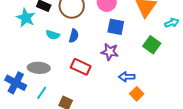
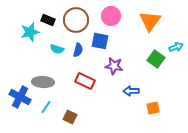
cyan star: (26, 18) -> (30, 32), turned 30
cyan arrow: (172, 23) -> (176, 47), moved
blue square: (116, 27) -> (100, 41), moved
orange square: (137, 94) -> (153, 108), moved, turned 32

